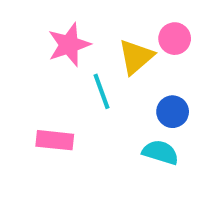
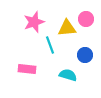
yellow triangle: (136, 57) -> (67, 28), turned 36
cyan semicircle: (160, 152) -> (68, 75), moved

